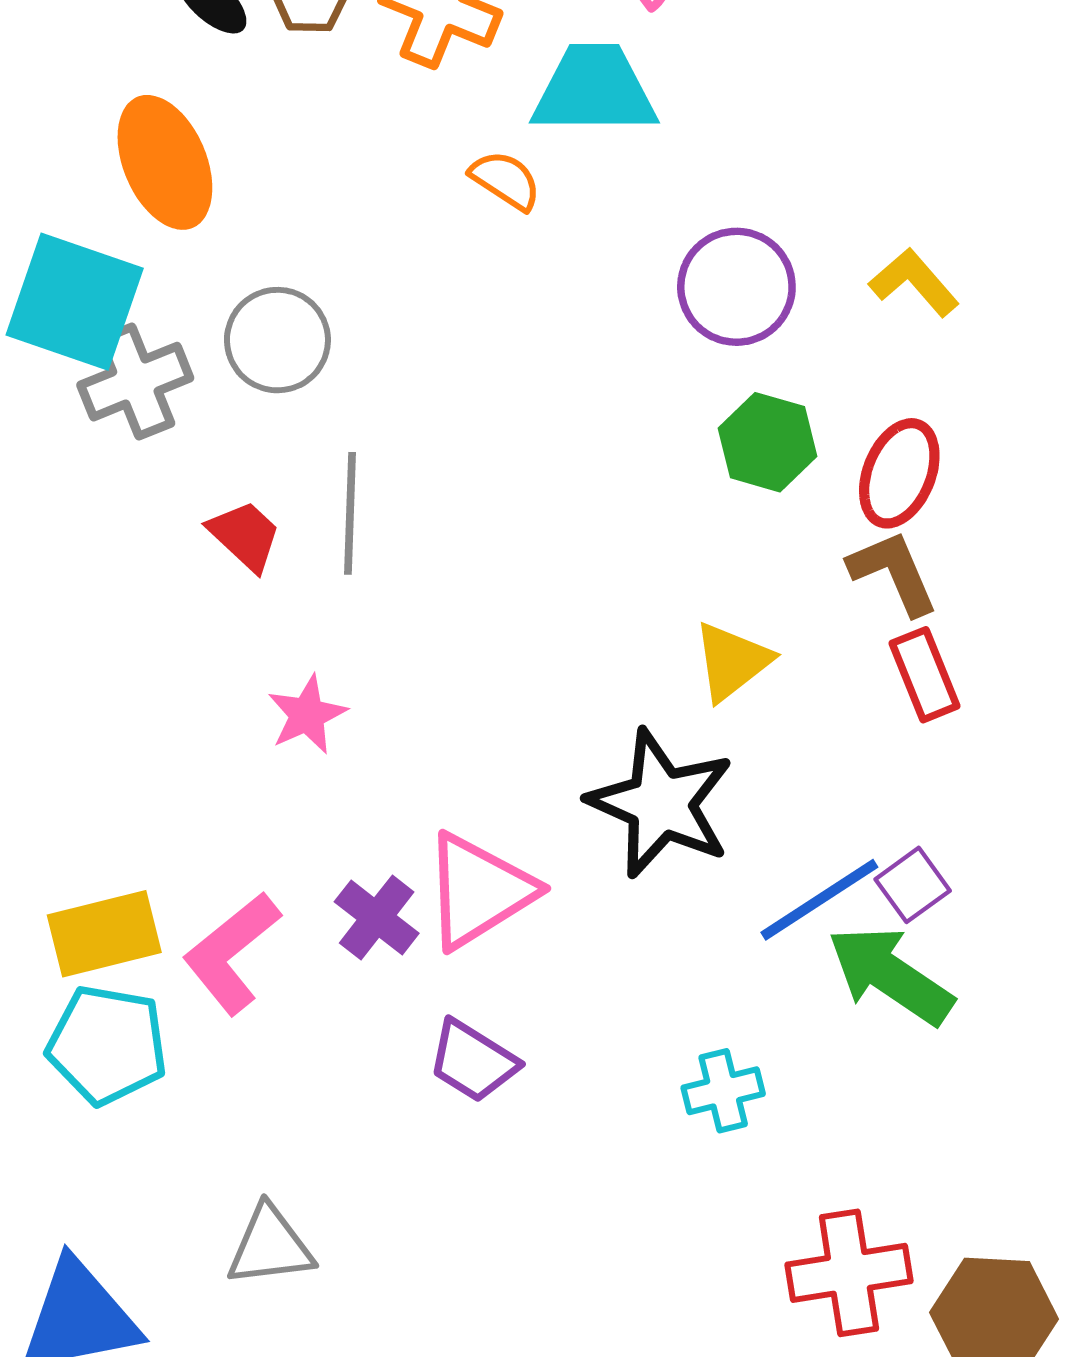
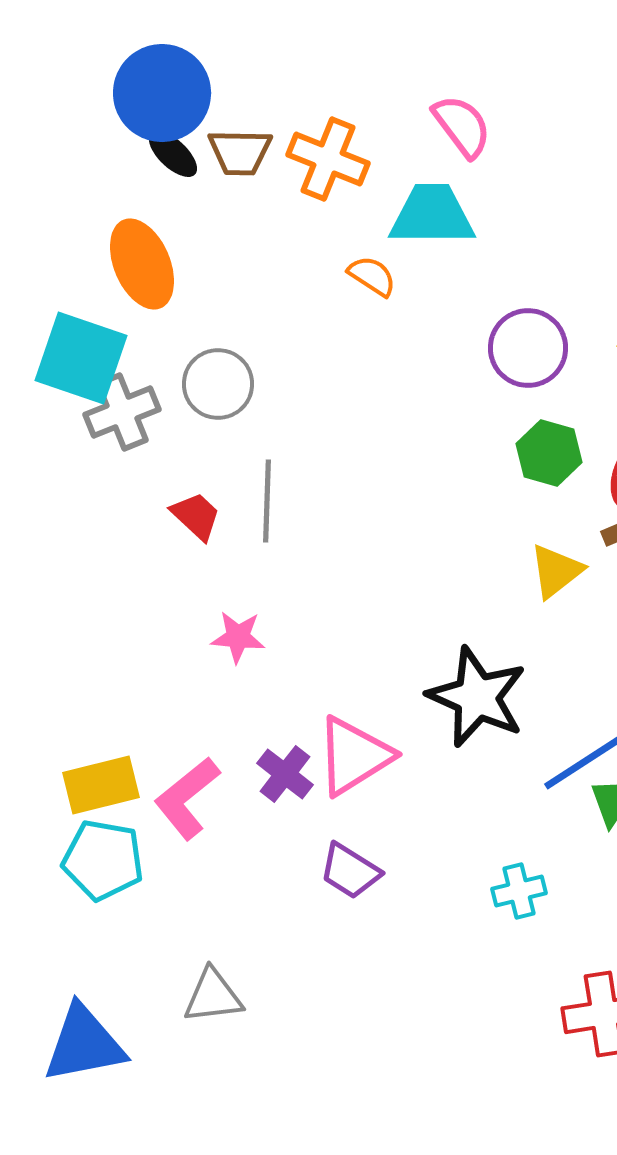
yellow triangle: (732, 661) -> (556, 571), moved
pink star: (307, 715) -> (238, 637), turned 30

